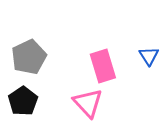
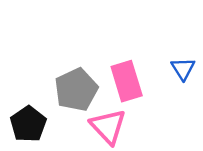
gray pentagon: (29, 57) -> (76, 90), moved

